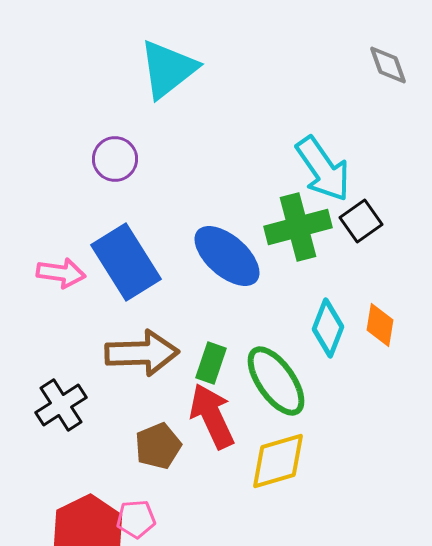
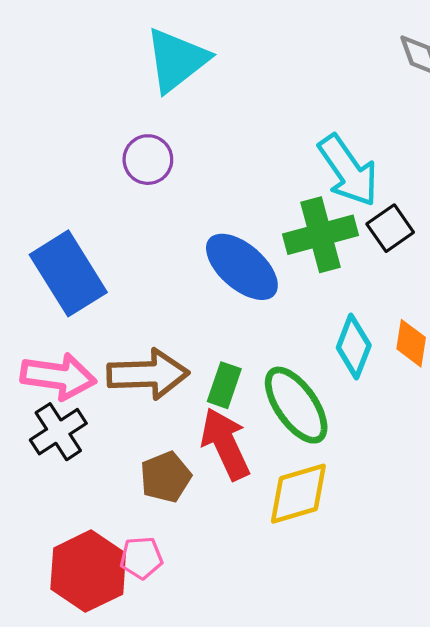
purple circle: (115, 159) -> (148, 160), moved
blue rectangle: (126, 262) -> (68, 273), moved
pink arrow: (61, 273) -> (58, 376), moved, size x1.4

